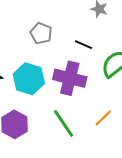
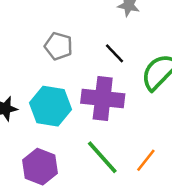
black line: (84, 45) -> (115, 53), turned 30
orange line: (103, 118) -> (146, 160), moved

